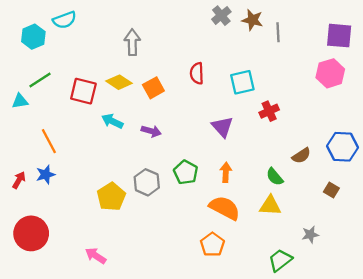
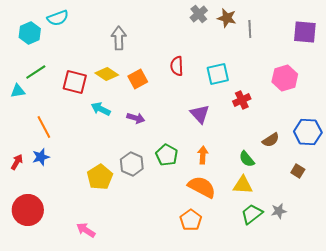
pink hexagon: (330, 73) -> (285, 78), moved
green trapezoid: (280, 260) -> (252, 214), moved

